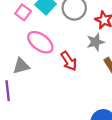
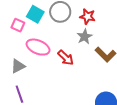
gray triangle: (21, 66) -> (18, 66), moved

